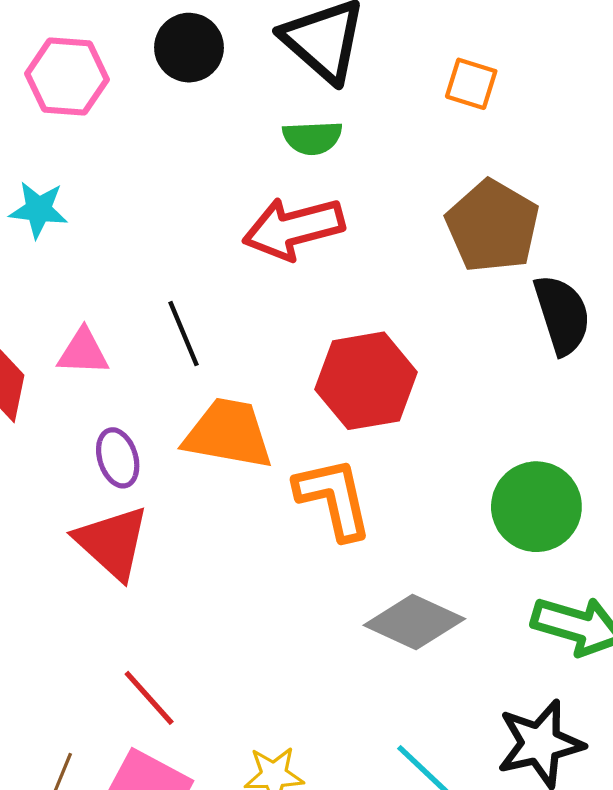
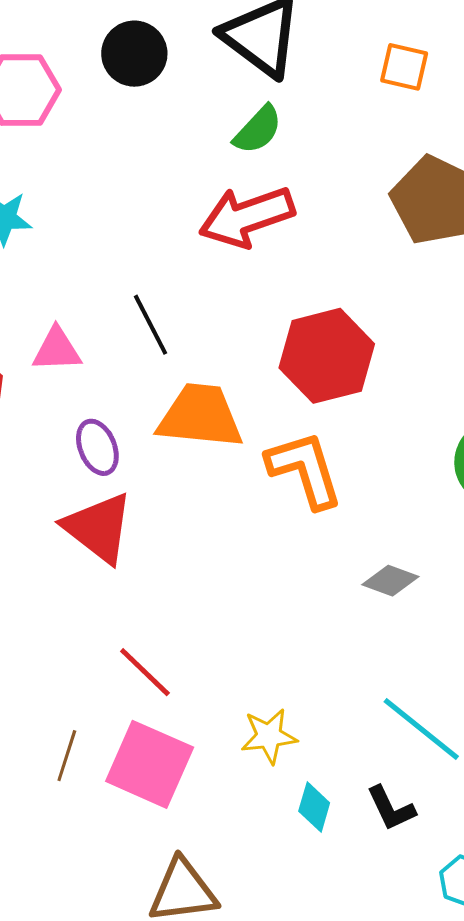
green semicircle: (312, 138) -> (258, 130), turned -40
gray diamond: (414, 622) -> (390, 581), size x0.6

